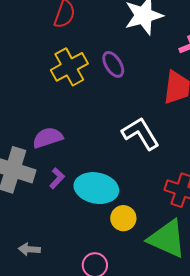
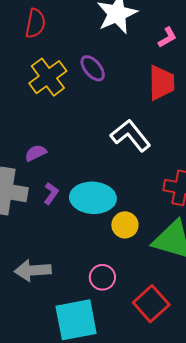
purple semicircle: (48, 138) -> (36, 153), size x0.7
gray arrow: (29, 249) -> (33, 270), size x1.6

